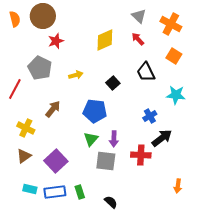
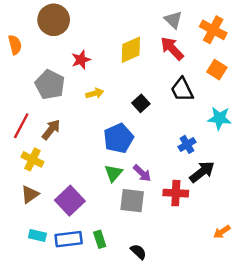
orange semicircle: (15, 19) -> (15, 45), moved
red arrow: (138, 39) -> (172, 48), size x1.5
red star: (56, 41) -> (81, 60), moved
red line: (15, 89) -> (21, 126), moved
brown arrow: (53, 109) -> (51, 130), moved
blue pentagon: (95, 111) -> (118, 138), turned -30
purple arrow: (114, 139) -> (142, 173), turned -49
orange arrow: (178, 186) -> (222, 232), turned 48

